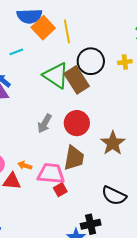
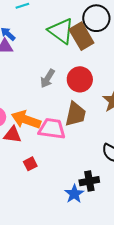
orange arrow: (25, 166) -> (26, 120), size x2.0
red square: (60, 190) -> (30, 164), moved

